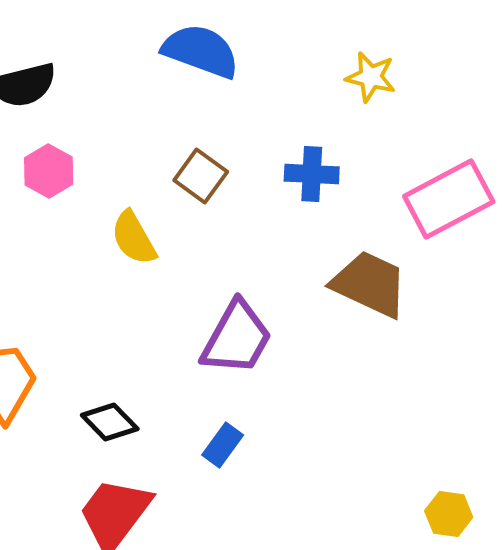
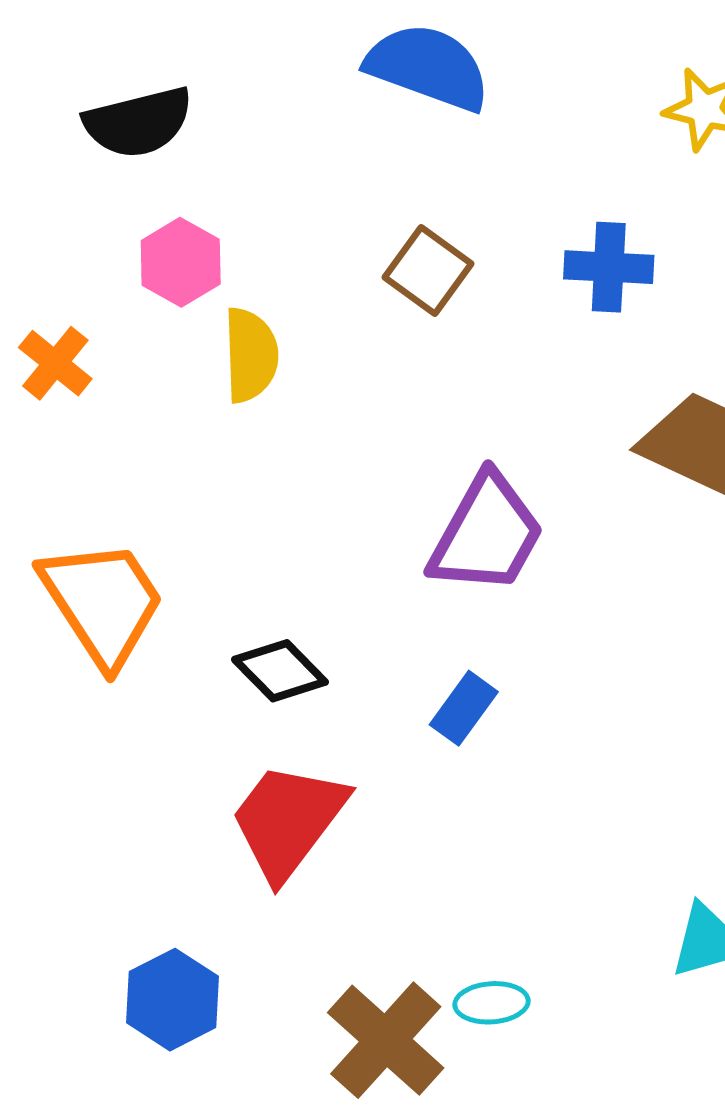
yellow semicircle: (134, 238) -> (251, 355), moved, turned -152

